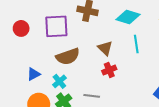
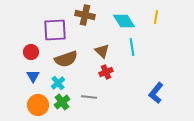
cyan diamond: (128, 17) -> (124, 21), turned 40
red circle: (21, 28) -> (31, 52), moved
blue triangle: (34, 74) -> (33, 76), turned -32

